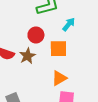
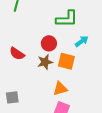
brown star: (27, 56) -> (45, 62), moved

